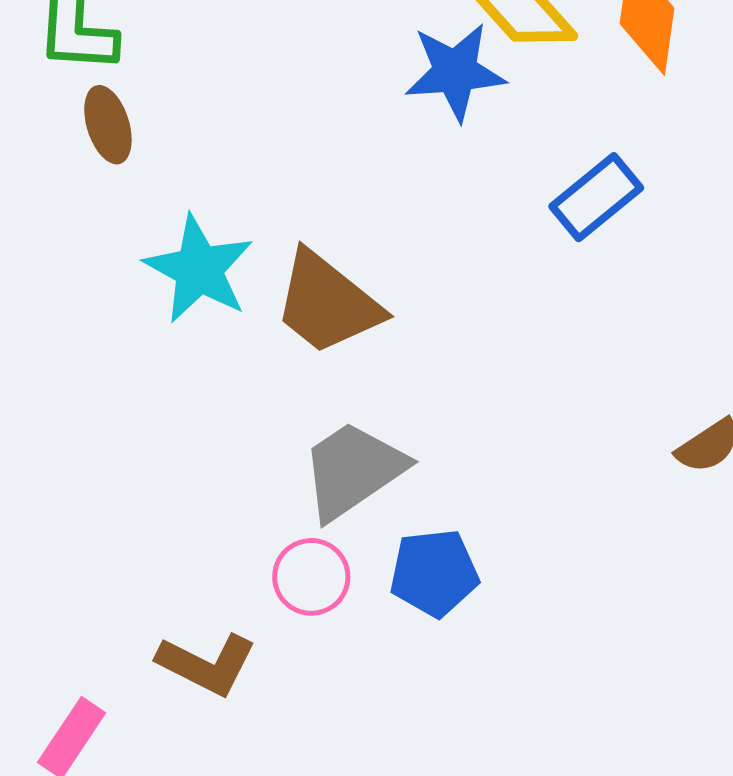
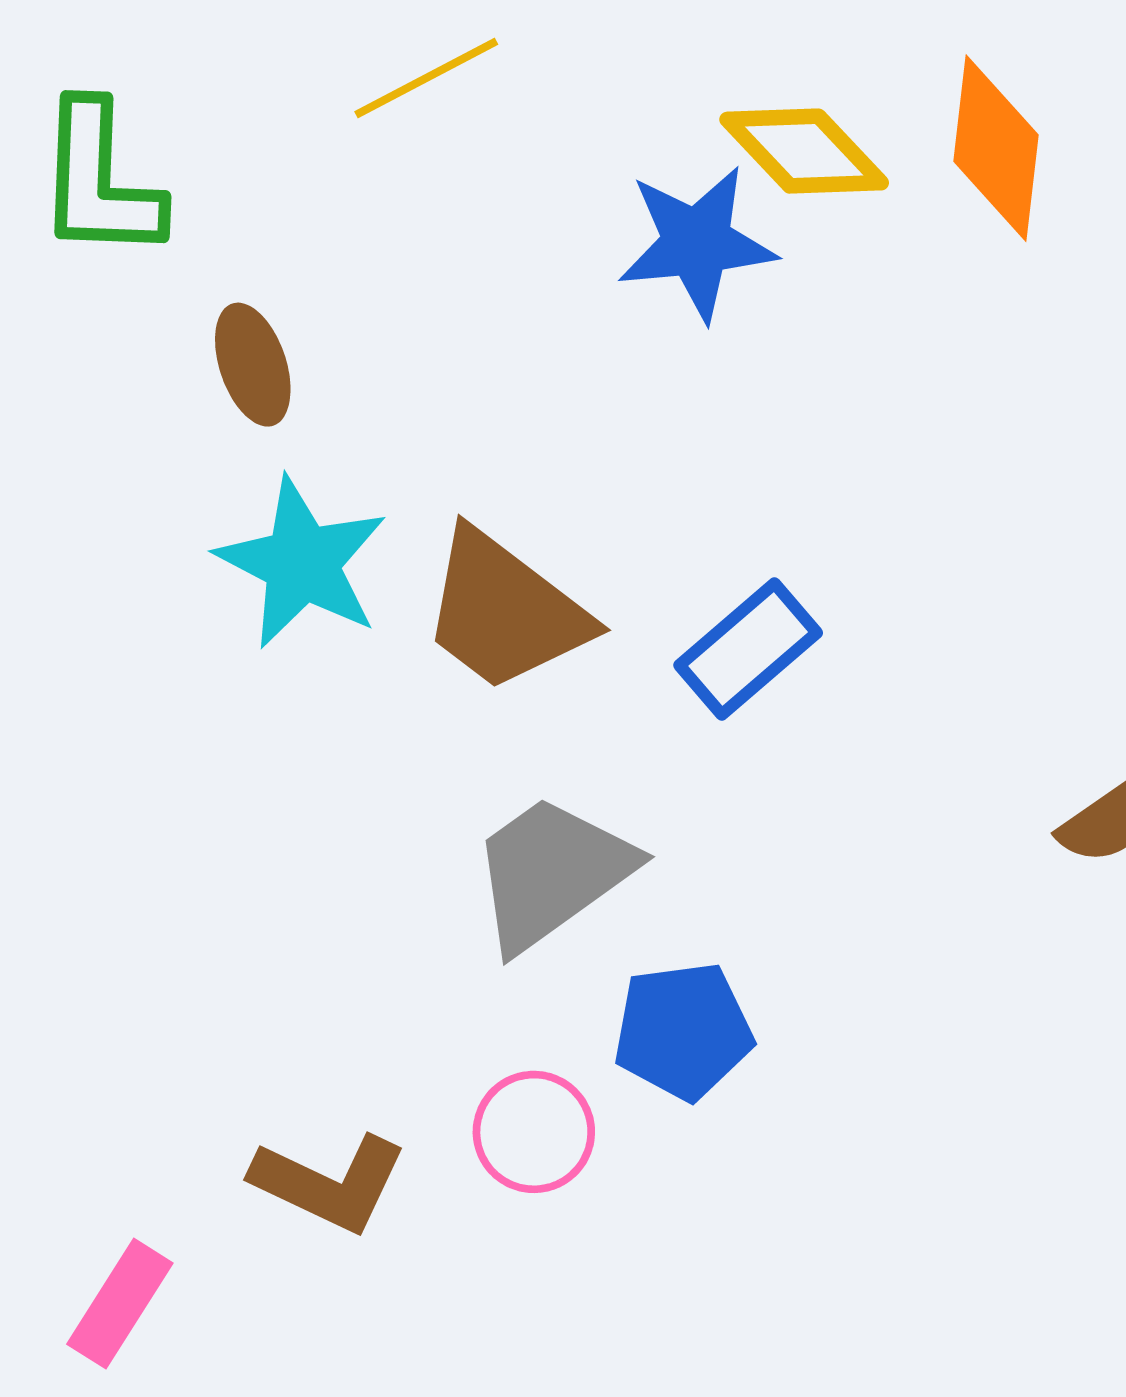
brown ellipse: (108, 125) -> (253, 365), moved
blue rectangle: (596, 197) -> (748, 649), moved
pink circle: (311, 577) -> (534, 1132), moved

